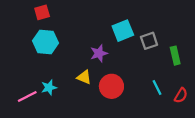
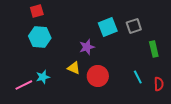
gray square: (149, 41) -> (134, 26), moved
red semicircle: (181, 95) -> (159, 84), turned -32

